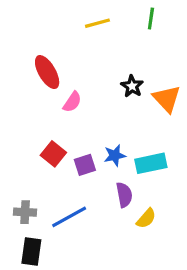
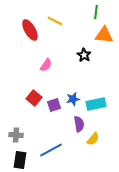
yellow line: (97, 23) -> (55, 21), moved, turned 42
red ellipse: (47, 72) -> (30, 30), moved
orange triangle: (167, 99) -> (104, 35), moved, turned -42
blue line: (69, 217) -> (51, 150), moved

